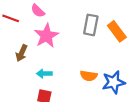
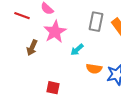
cyan arrow: (44, 74) -> (77, 50), moved, turned -40

